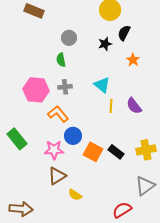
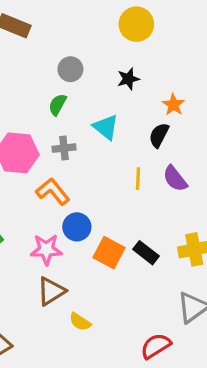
black semicircle: (124, 33) -> (159, 135), moved
green semicircle: (61, 60) -> (58, 105), turned 40
cyan triangle: (102, 85) -> (106, 127), moved

